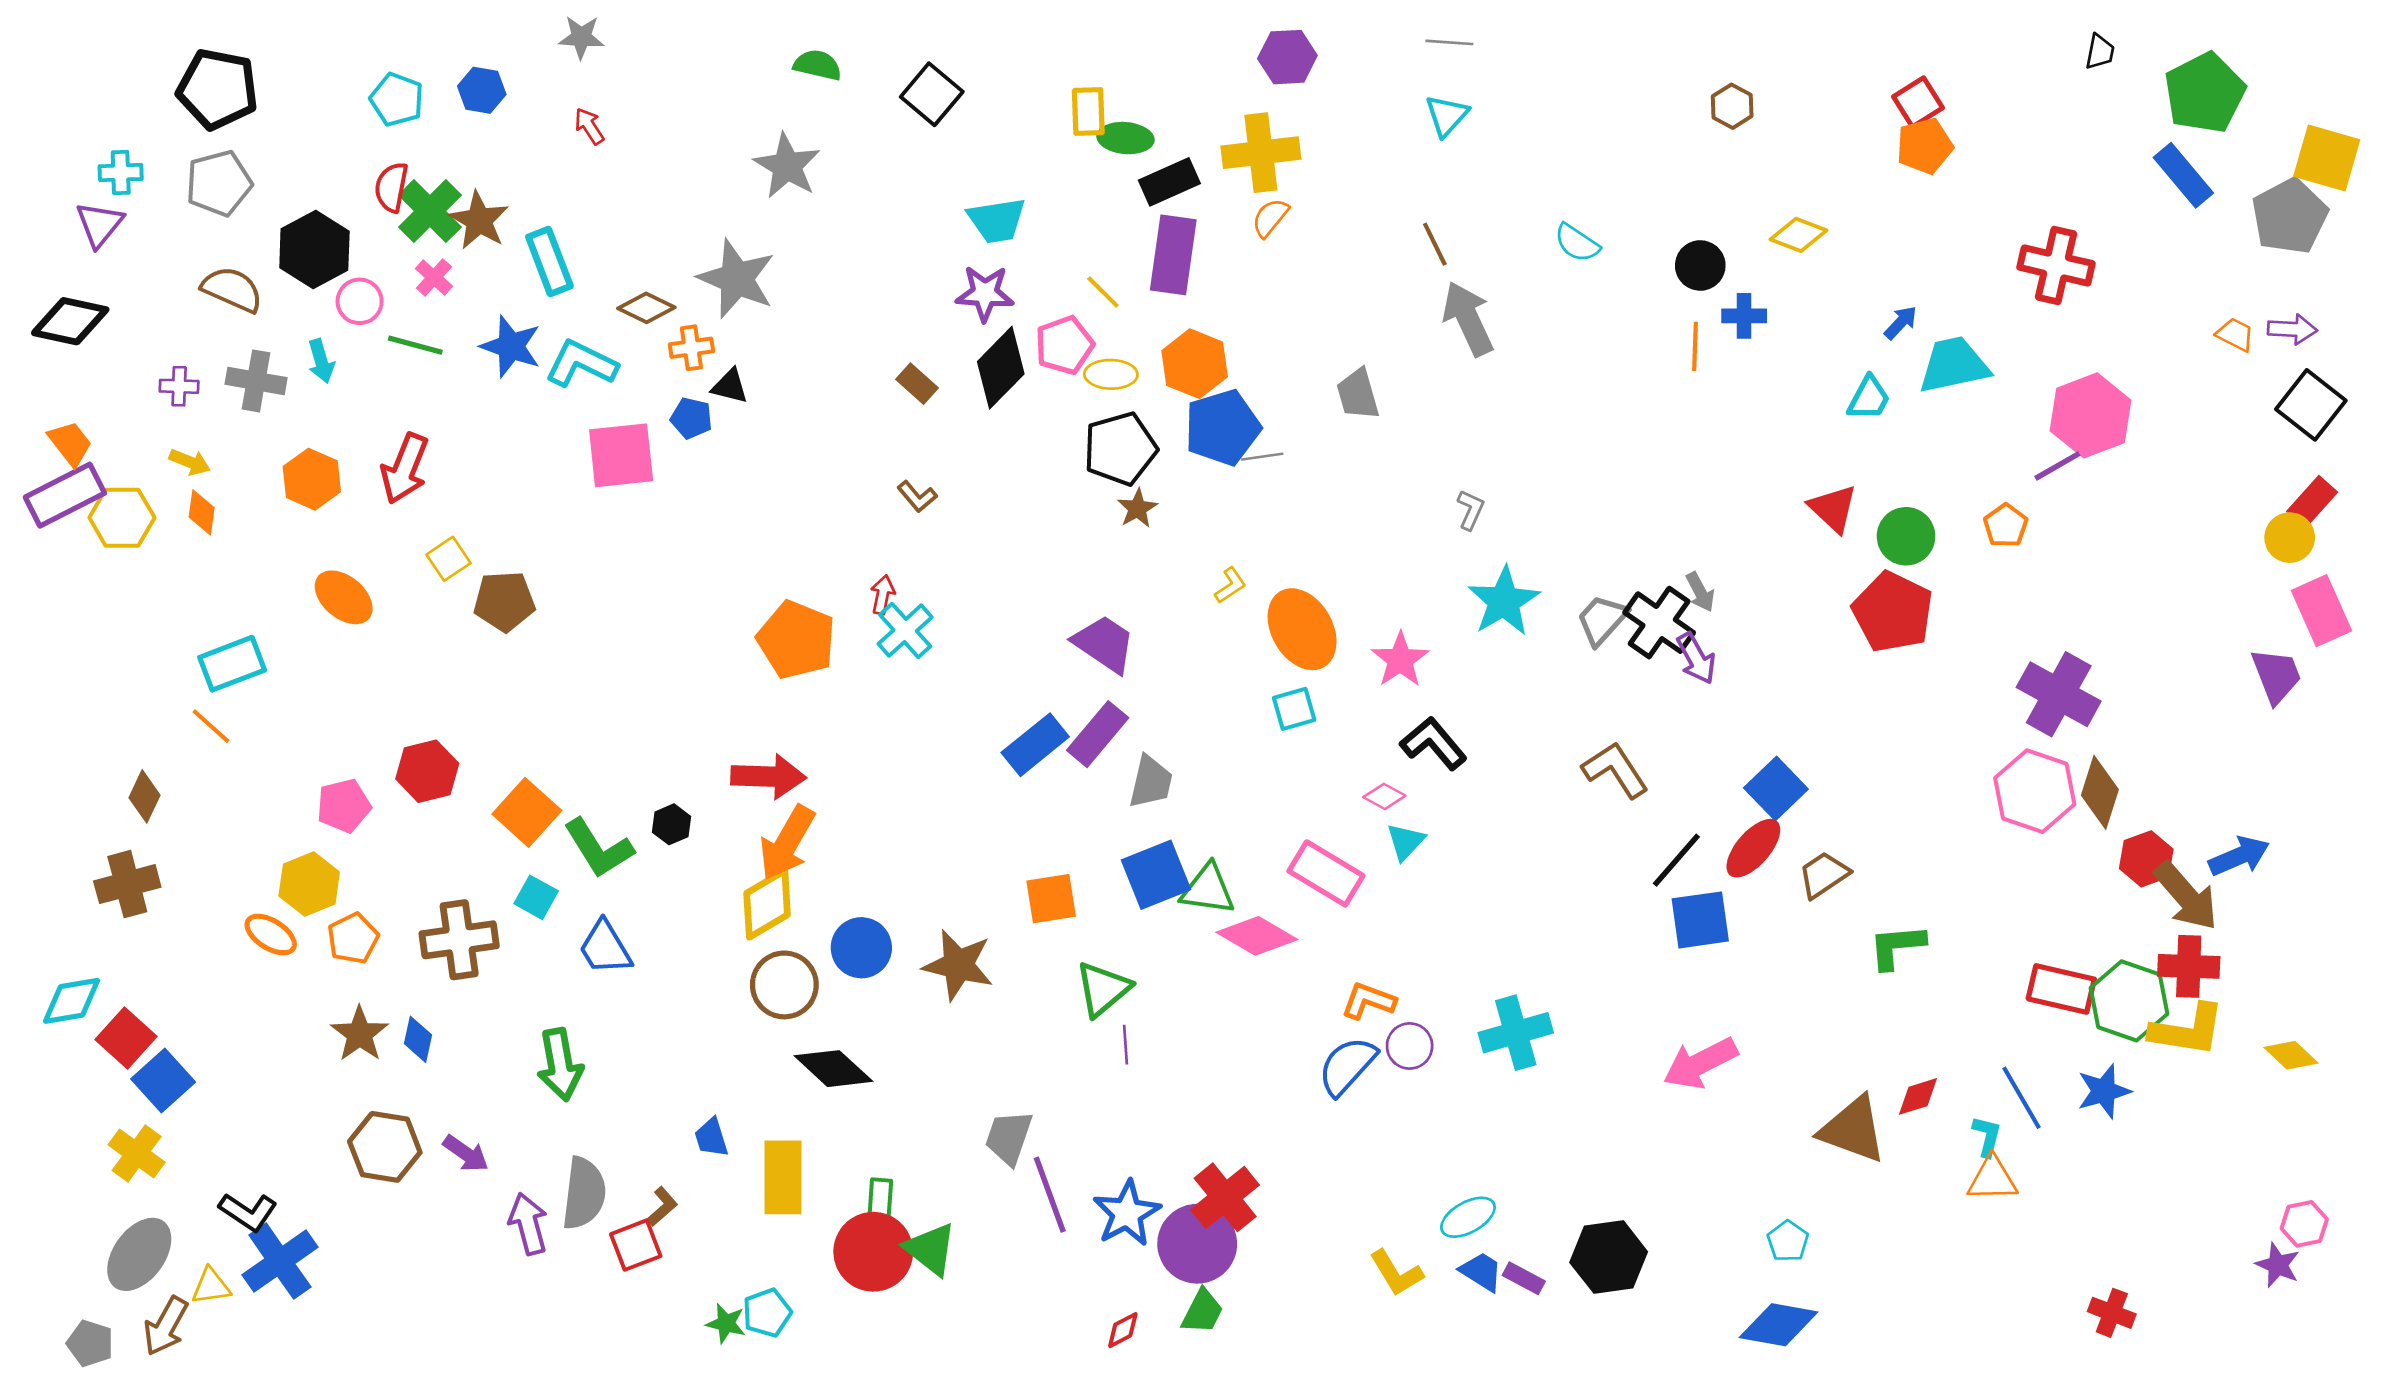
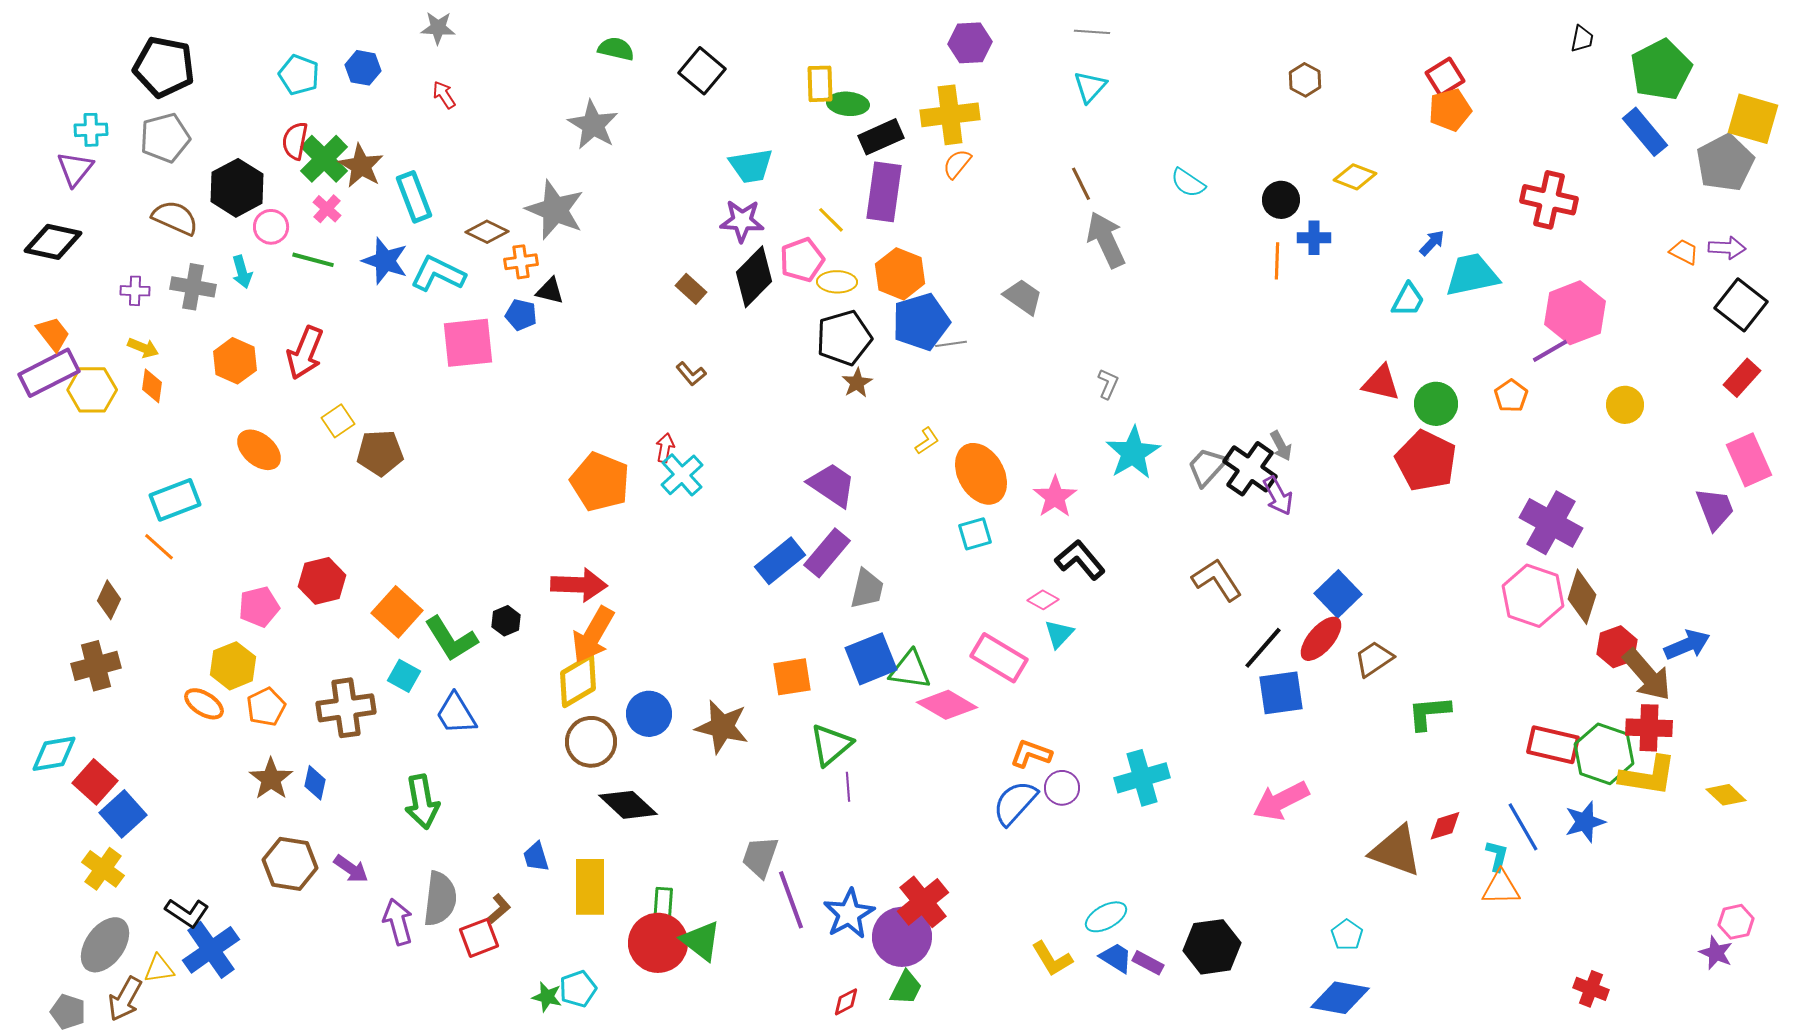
gray trapezoid: (1358, 394) -> (1023, 297), turned 141
red triangle: (1833, 508) -> (1381, 383), turned -30
yellow circle: (2290, 538) -> (1625, 405), moved

